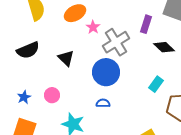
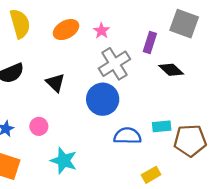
pink star: (93, 27) -> (101, 31), moved
cyan rectangle: (156, 84) -> (162, 126), moved, turned 49
blue semicircle: (103, 103) -> (127, 136), moved, size x1.6

